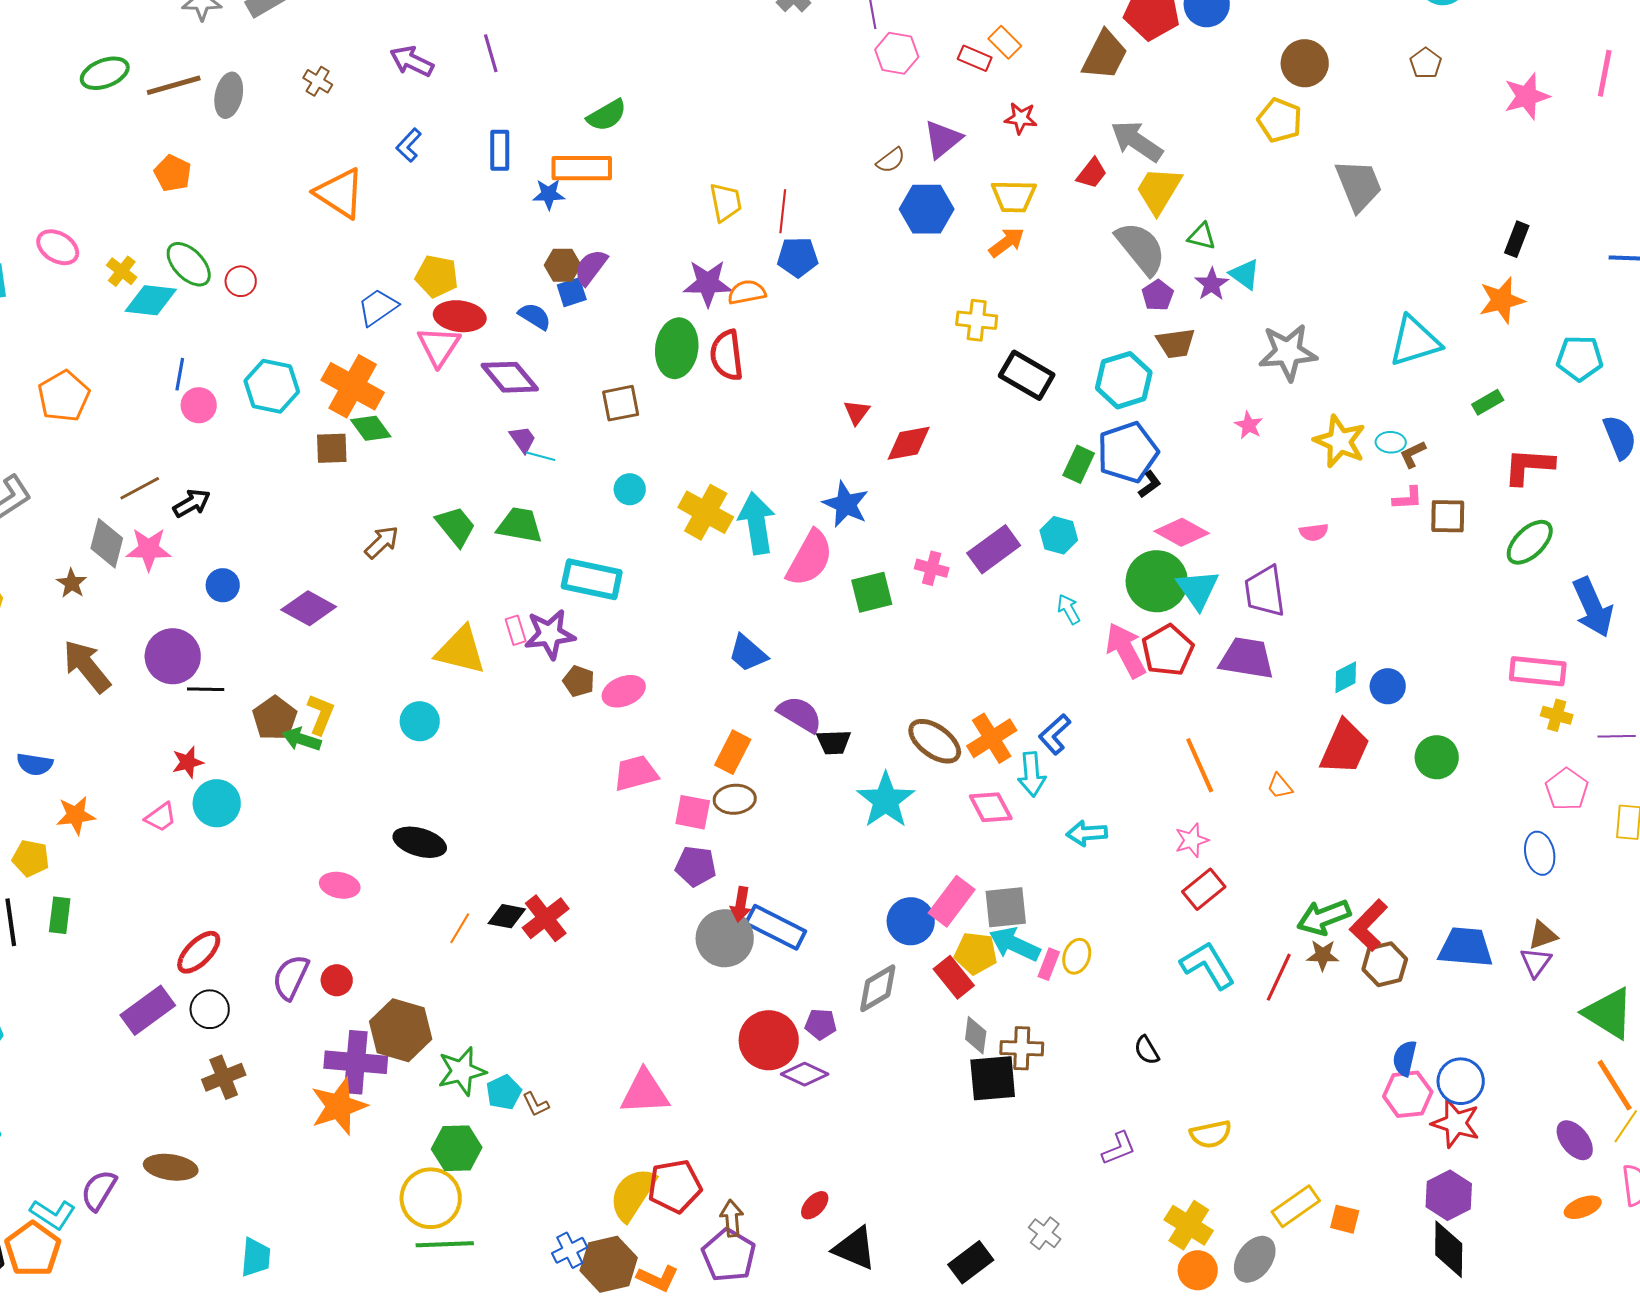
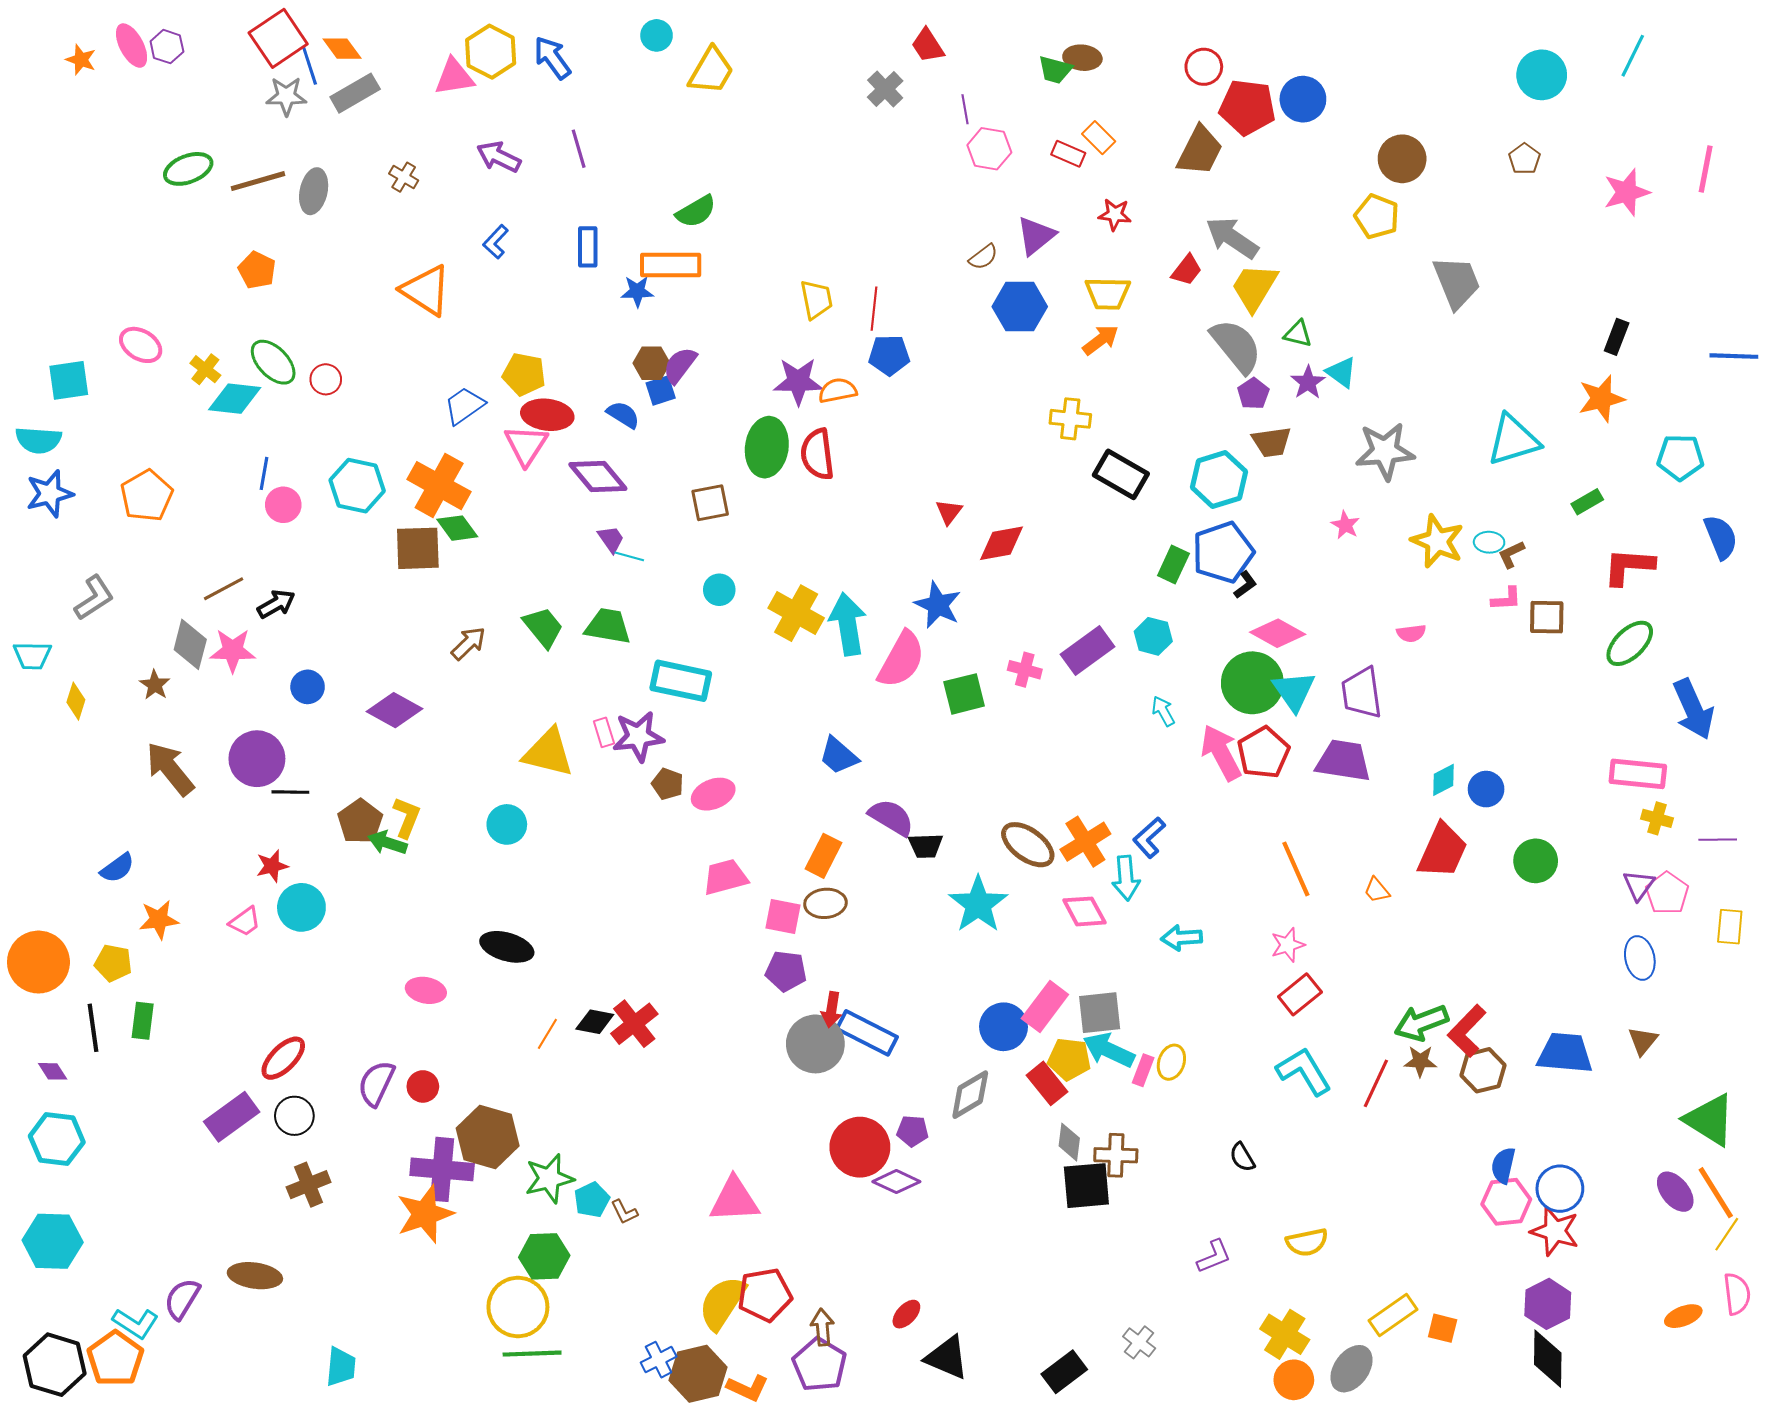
brown square: (332, 448) -> (418, 548), size x1.4
blue semicircle: (35, 764) -> (117, 868), turned -45
brown triangle: (1543, 935) -> (1643, 1041), turned -32
purple triangle: (1536, 962) -> (1639, 885), moved
purple ellipse: (1575, 1140) -> (1675, 1192), moved

